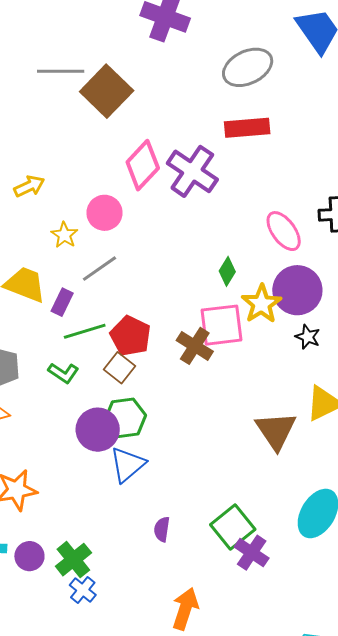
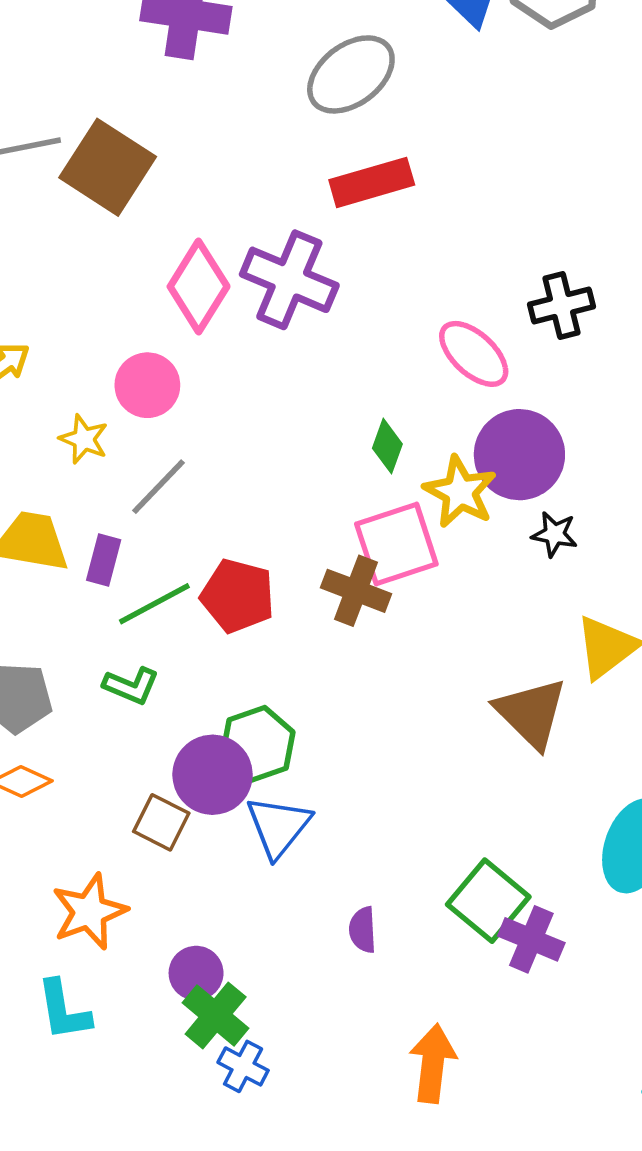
brown square: (119, 368) -> (161, 822), moved
purple circle: (29, 556) -> (196, 973), moved

